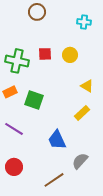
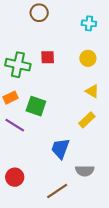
yellow circle: (70, 55) -> (88, 58), moved
purple line: (14, 129) -> (15, 125), moved
blue trapezoid: (57, 140) -> (60, 148), turned 45
gray semicircle: (80, 161) -> (85, 171), turned -132

